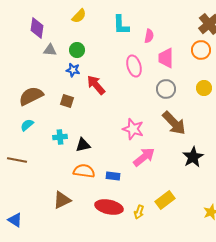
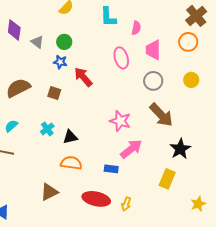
purple diamond: (37, 28) -> (14, 30), moved
gray triangle: (50, 50) -> (37, 42), turned 32
cyan semicircle: (27, 125) -> (11, 126), moved
cyan cross: (60, 137) -> (47, 129), turned -32
blue rectangle: (113, 176) -> (111, 169), moved
yellow rectangle: (165, 200) -> (167, 179), moved, turned -30

